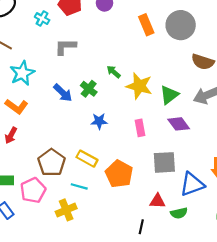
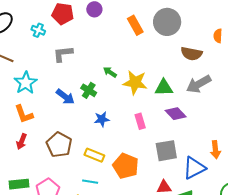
green triangle: (169, 95) -> (164, 88), turned 42
orange L-shape: (17, 106) -> (24, 114), turned 40
brown pentagon: (52, 163) -> (59, 145), moved

